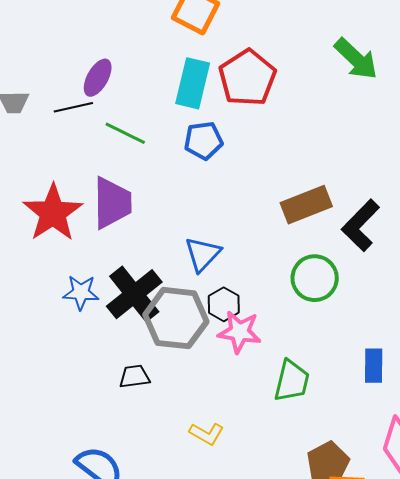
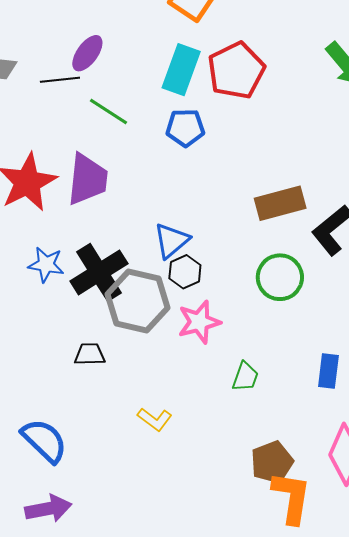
black hexagon: (224, 304) -> (185, 272), moved
pink star: (240, 332) -> (199, 322), turned -30
green trapezoid: (292, 381) -> (245, 377), size x0.7

